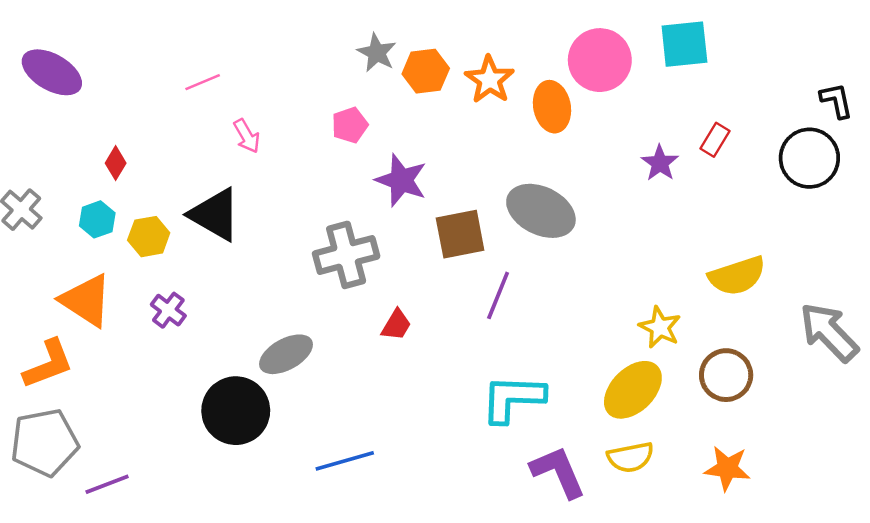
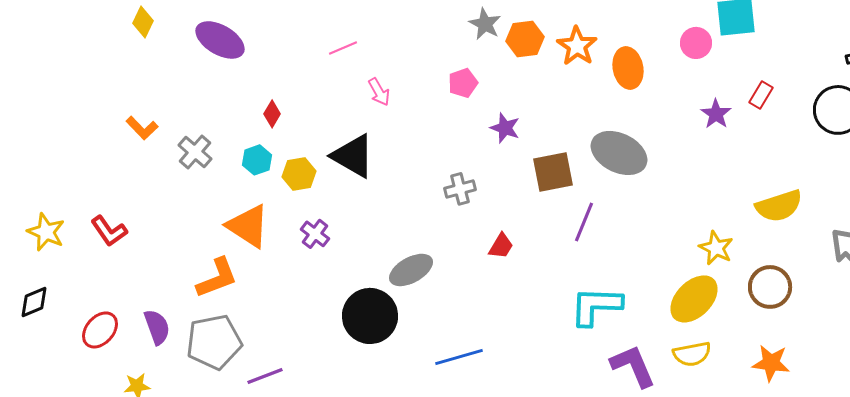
pink circle: (600, 60) -> (696, 43), moved, size x0.6
purple star: (401, 180) -> (505, 128), size x0.7
gray cross: (346, 255) -> (460, 189), size x0.6

